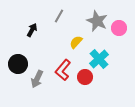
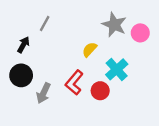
gray line: (59, 16) -> (45, 23), moved
black arrow: (32, 30) -> (23, 45), moved

